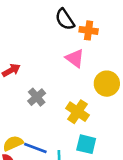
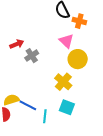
yellow circle: (107, 84) -> (78, 59), moved
gray cross: (37, 97) -> (32, 56), moved

